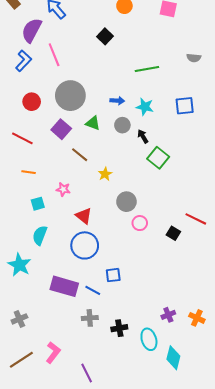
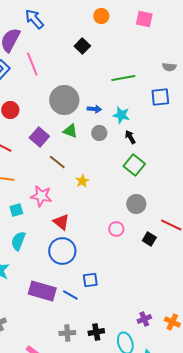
gray circle: (70, 96) -> (64, 100), moved
blue square: (185, 106) -> (160, 97), moved
black arrow: (143, 136) -> (130, 137), moved
pink star: (63, 189) -> (41, 196), size x1.5
gray circle: (126, 202) -> (136, 204), moved
gray cross: (90, 318) -> (67, 333), moved

